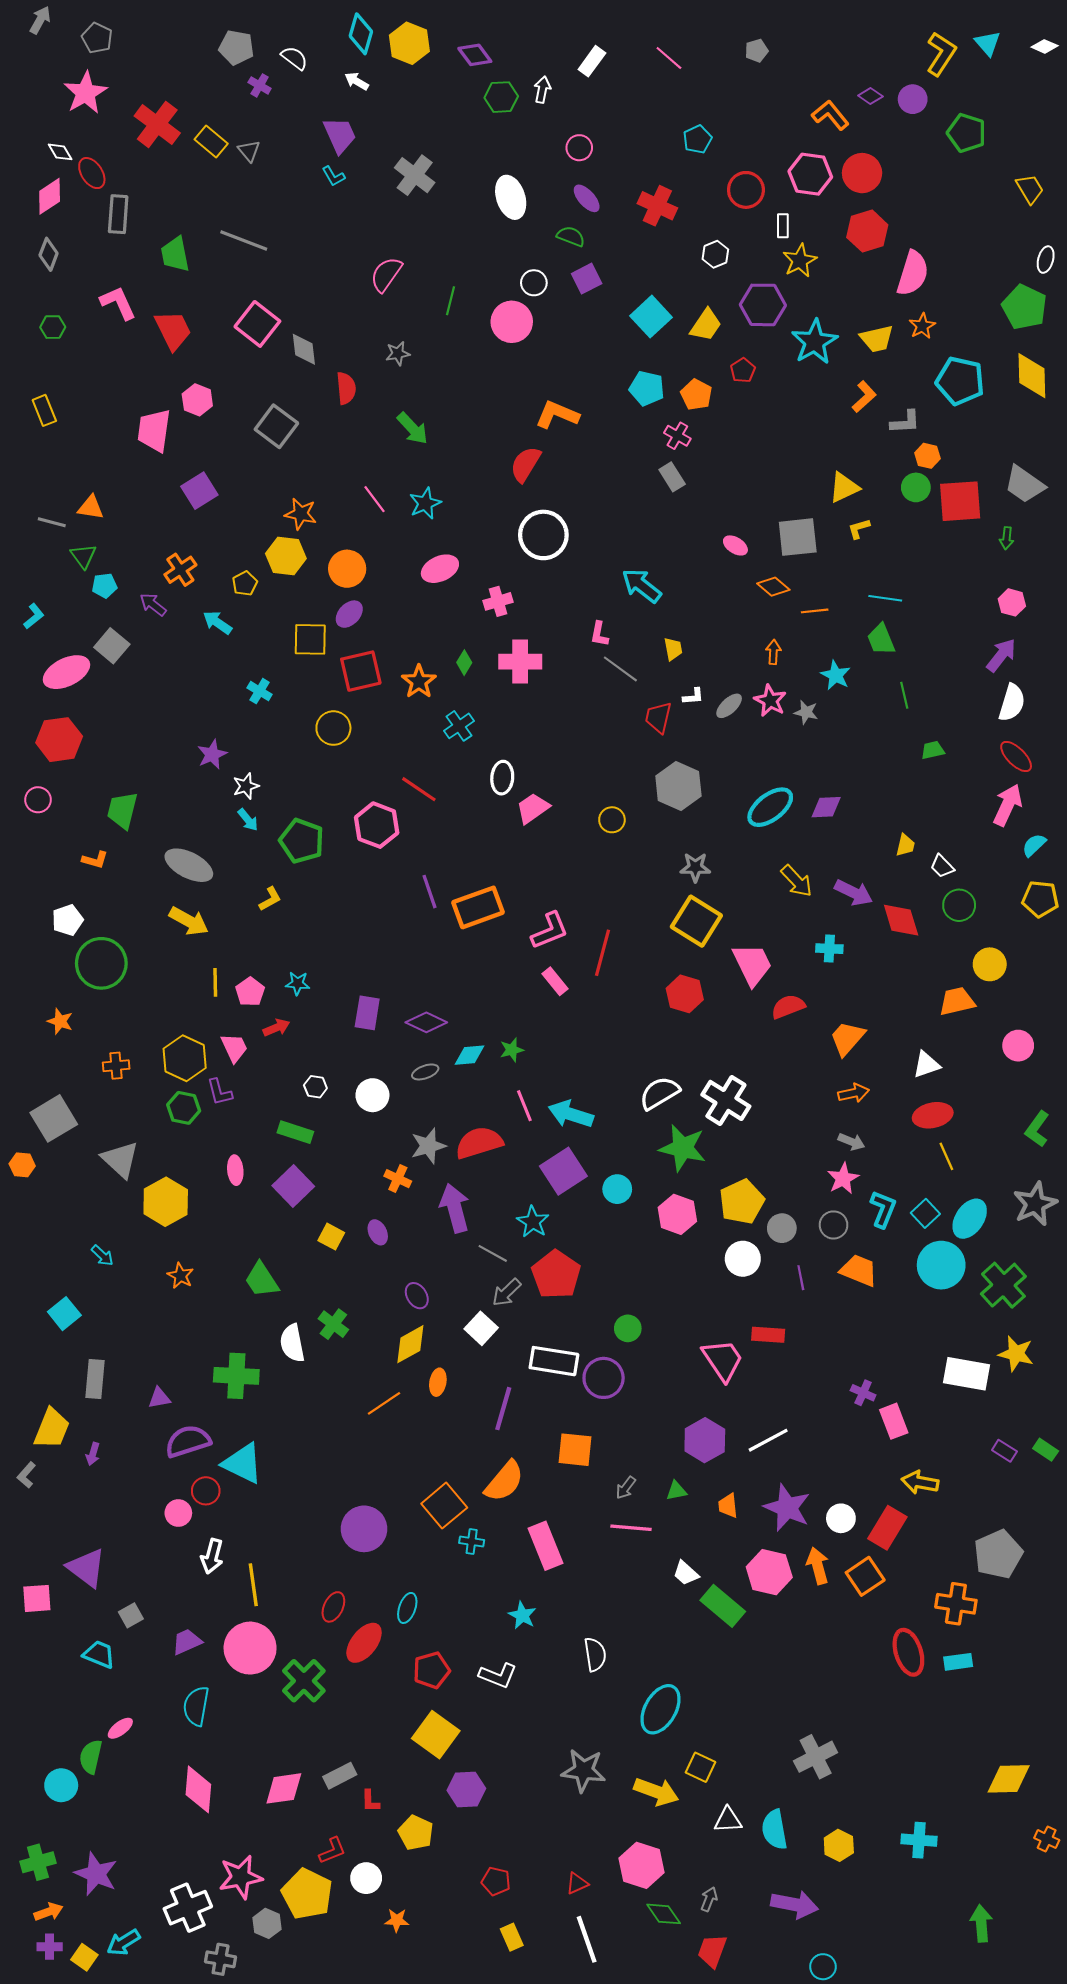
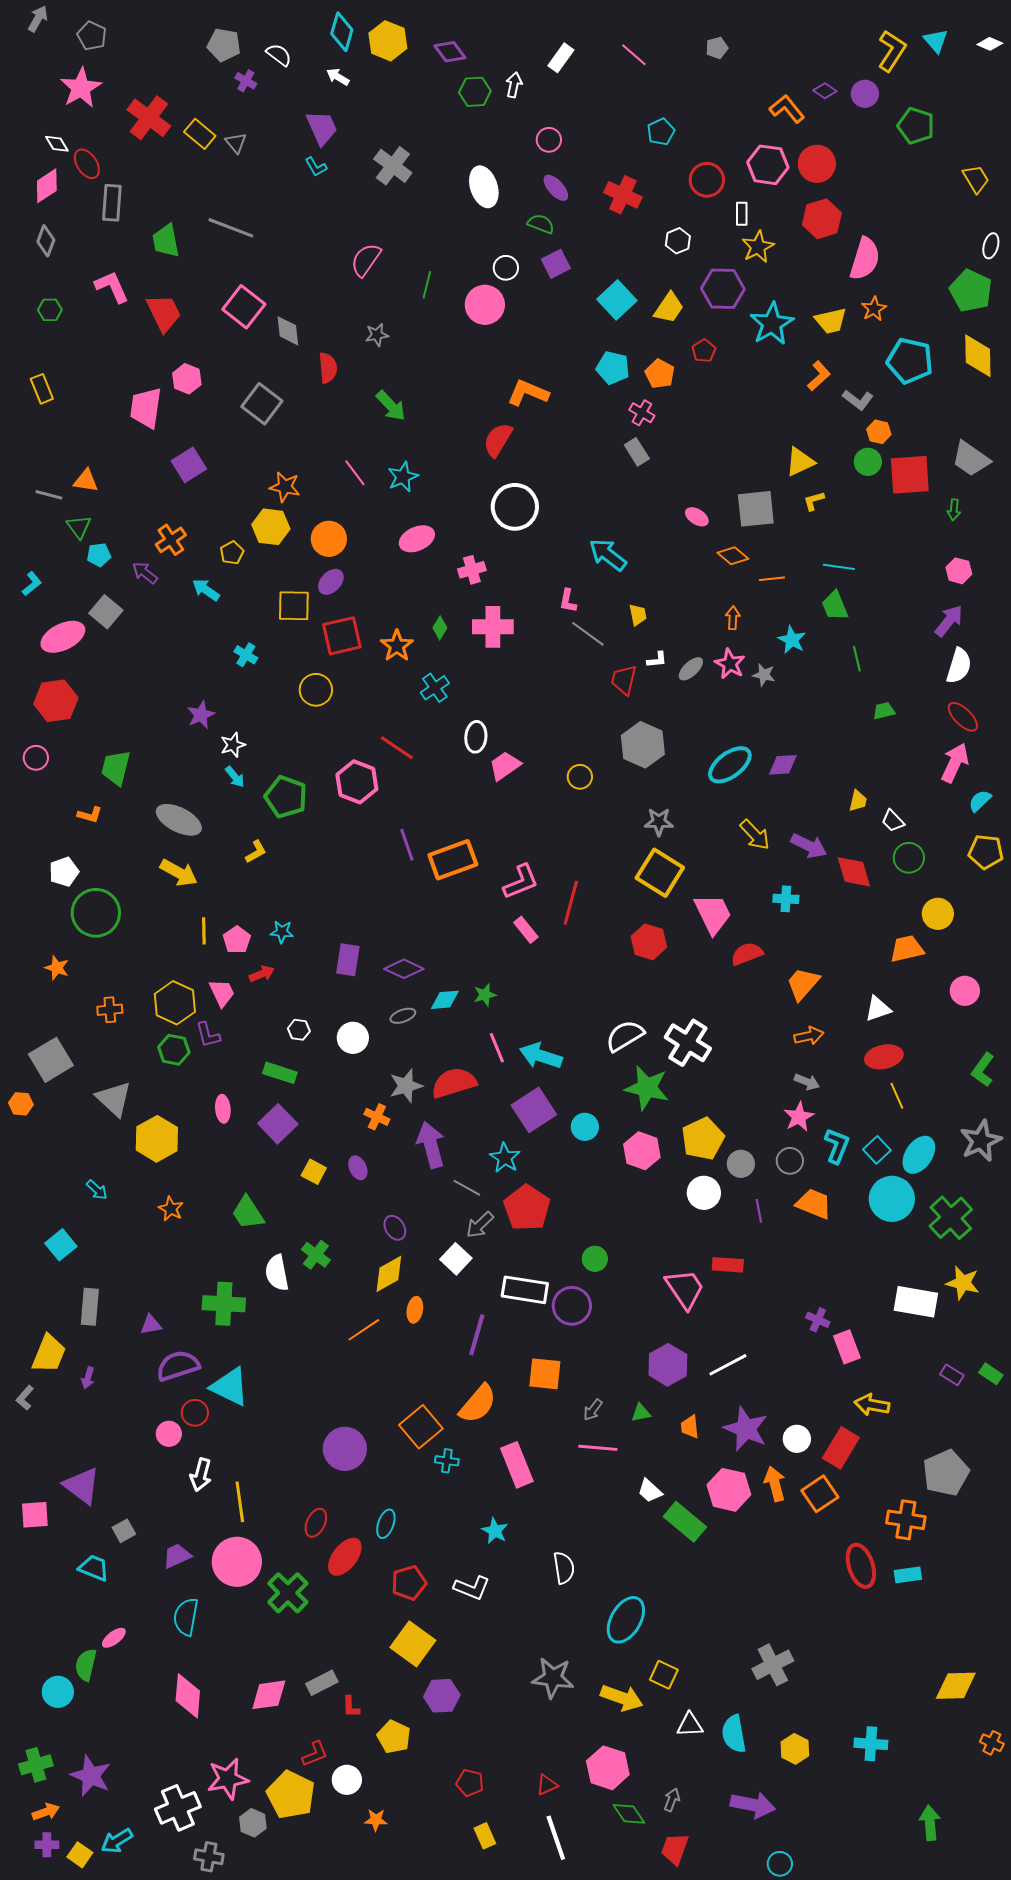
gray L-shape: (905, 422) -> (858, 400), turned 40

